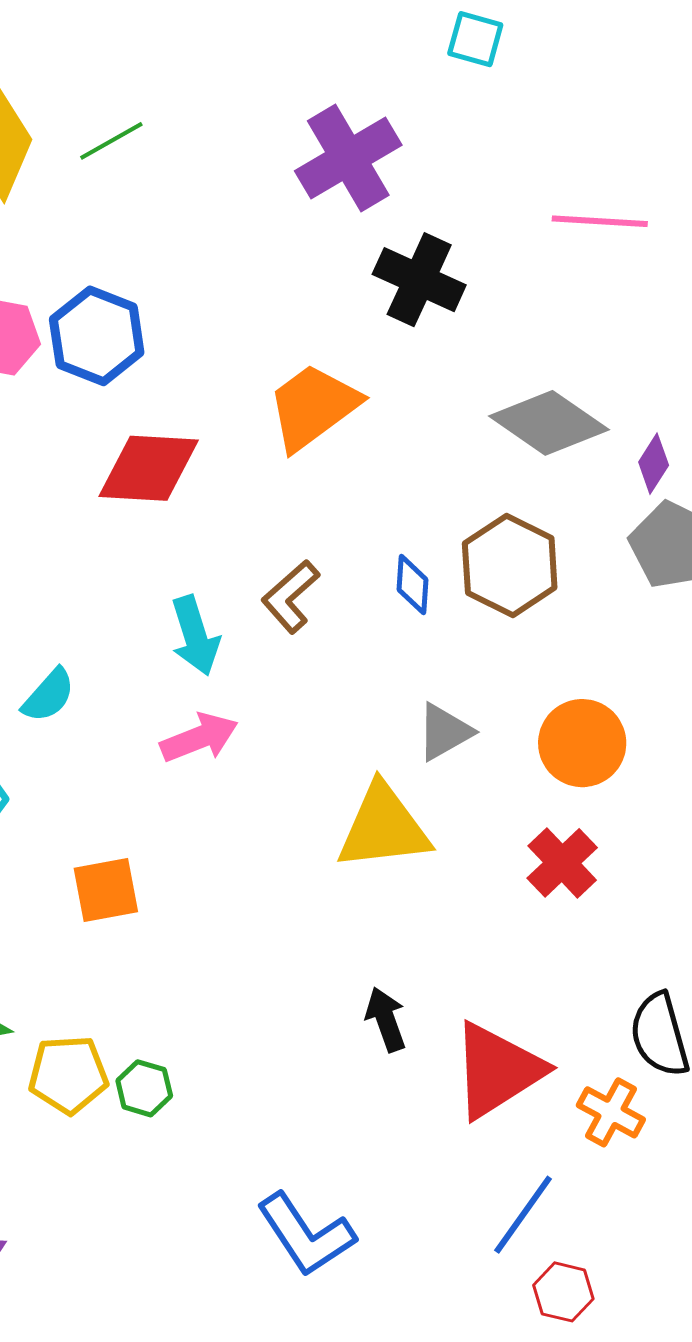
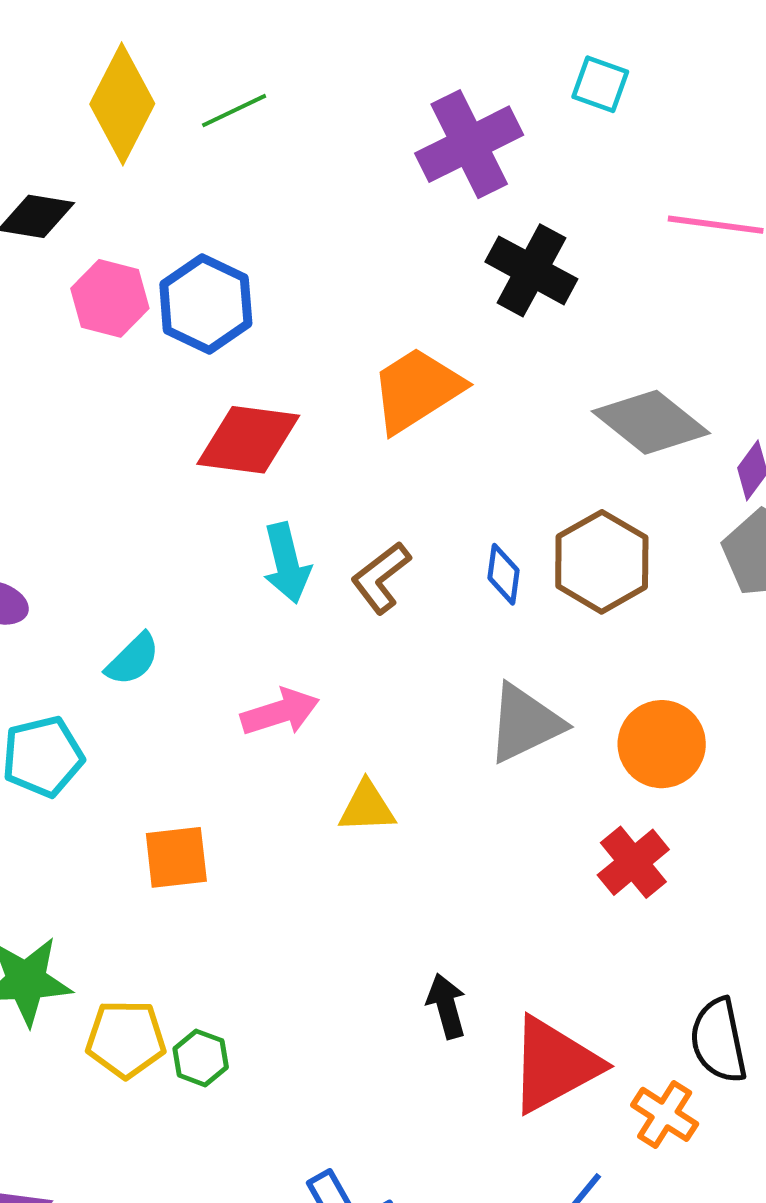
cyan square: (475, 39) -> (600, 84), moved
cyan arrow: (195, 636) -> (287, 563), moved
gray triangle: (444, 732) -> (525, 723), size x1.4
yellow triangle: (383, 827) -> (367, 807), moved, size x0.6

